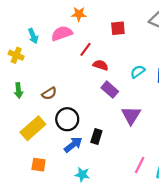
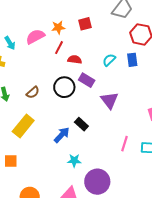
orange star: (79, 14) -> (58, 27), moved
black circle: (67, 119) -> (64, 87), moved
black rectangle: (96, 136) -> (81, 124), turned -56
orange square: (39, 165) -> (11, 161), moved

